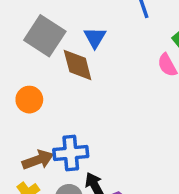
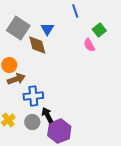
brown arrow: (38, 160) -> (16, 79), moved

